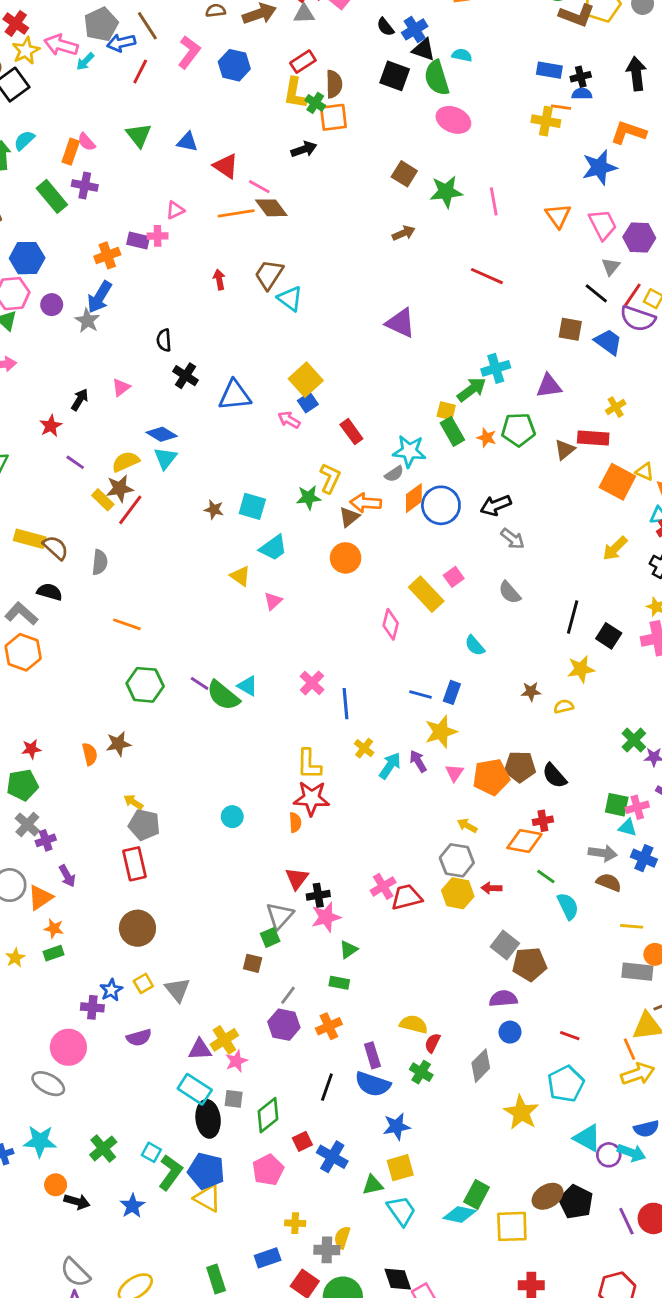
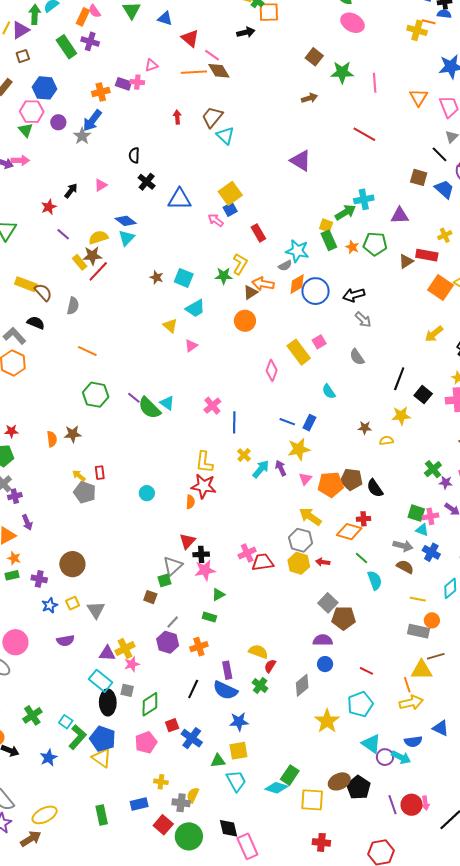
yellow arrow: (467, 826) -> (310, 517), size x1.6
red rectangle: (134, 864) -> (100, 473), moved, size x0.6
purple cross: (92, 1007) -> (39, 579), moved

